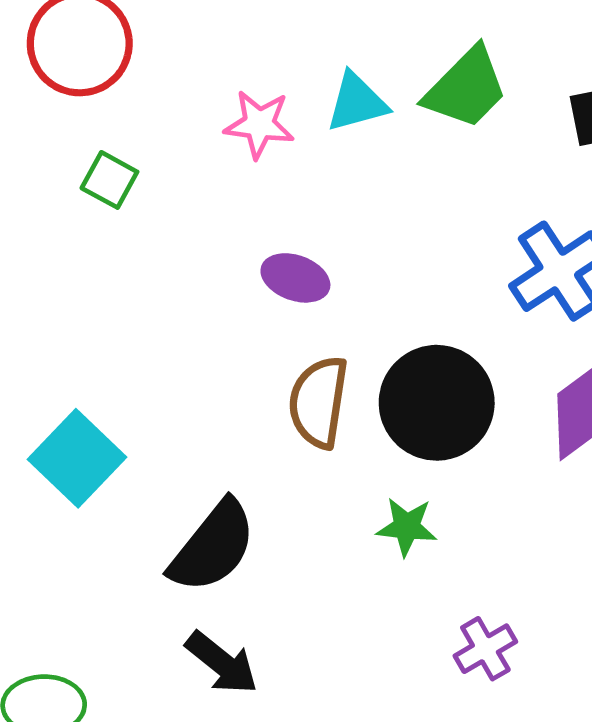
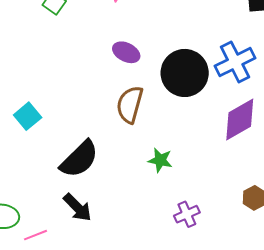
black circle: (437, 403) -> (185, 73), moved
cyan square: (77, 458) -> (28, 116), size x0.7

